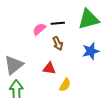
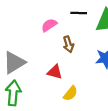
black line: (58, 23) -> (79, 13), moved

